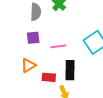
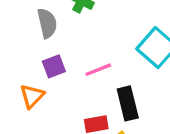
orange triangle: (28, 65) -> (32, 96), moved

